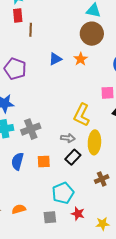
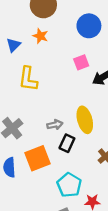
yellow L-shape: (82, 115) -> (28, 79), moved
orange square: (44, 162) -> (37, 158), size x1.6

